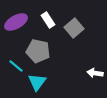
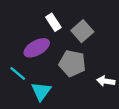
purple ellipse: (16, 22) -> (37, 48), moved
gray pentagon: (38, 51) -> (72, 63), moved

